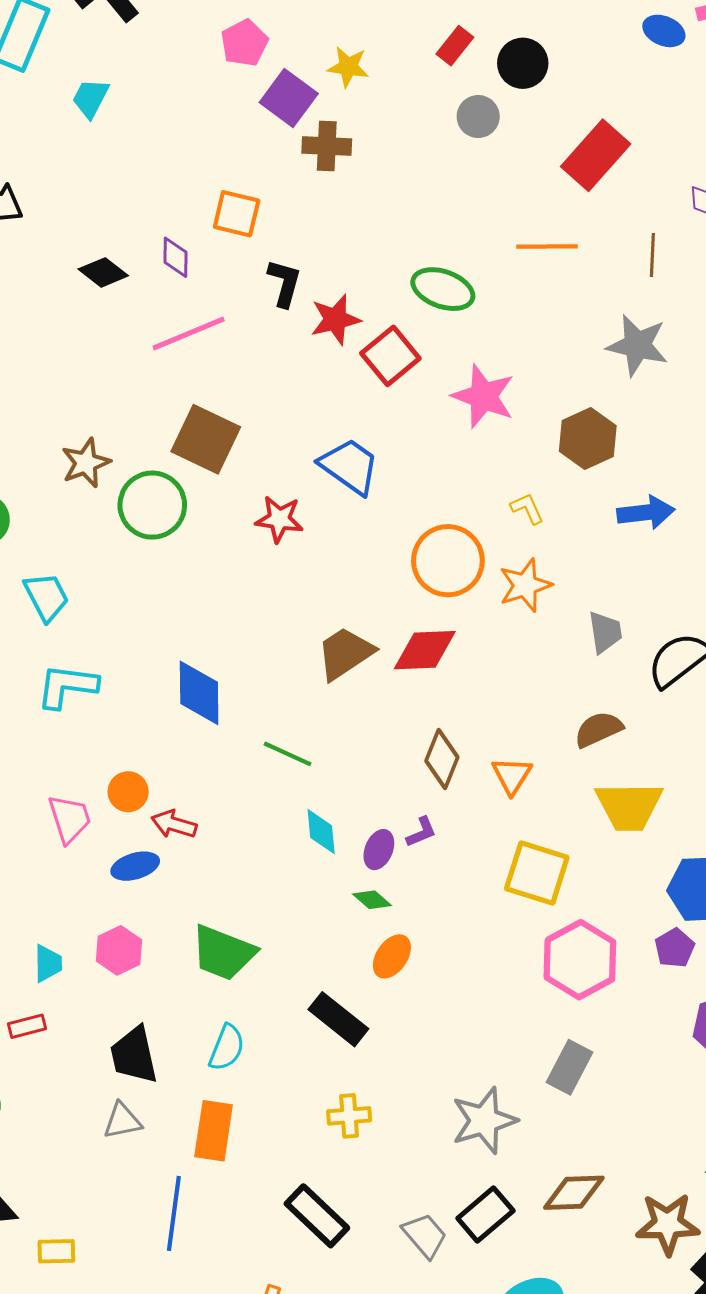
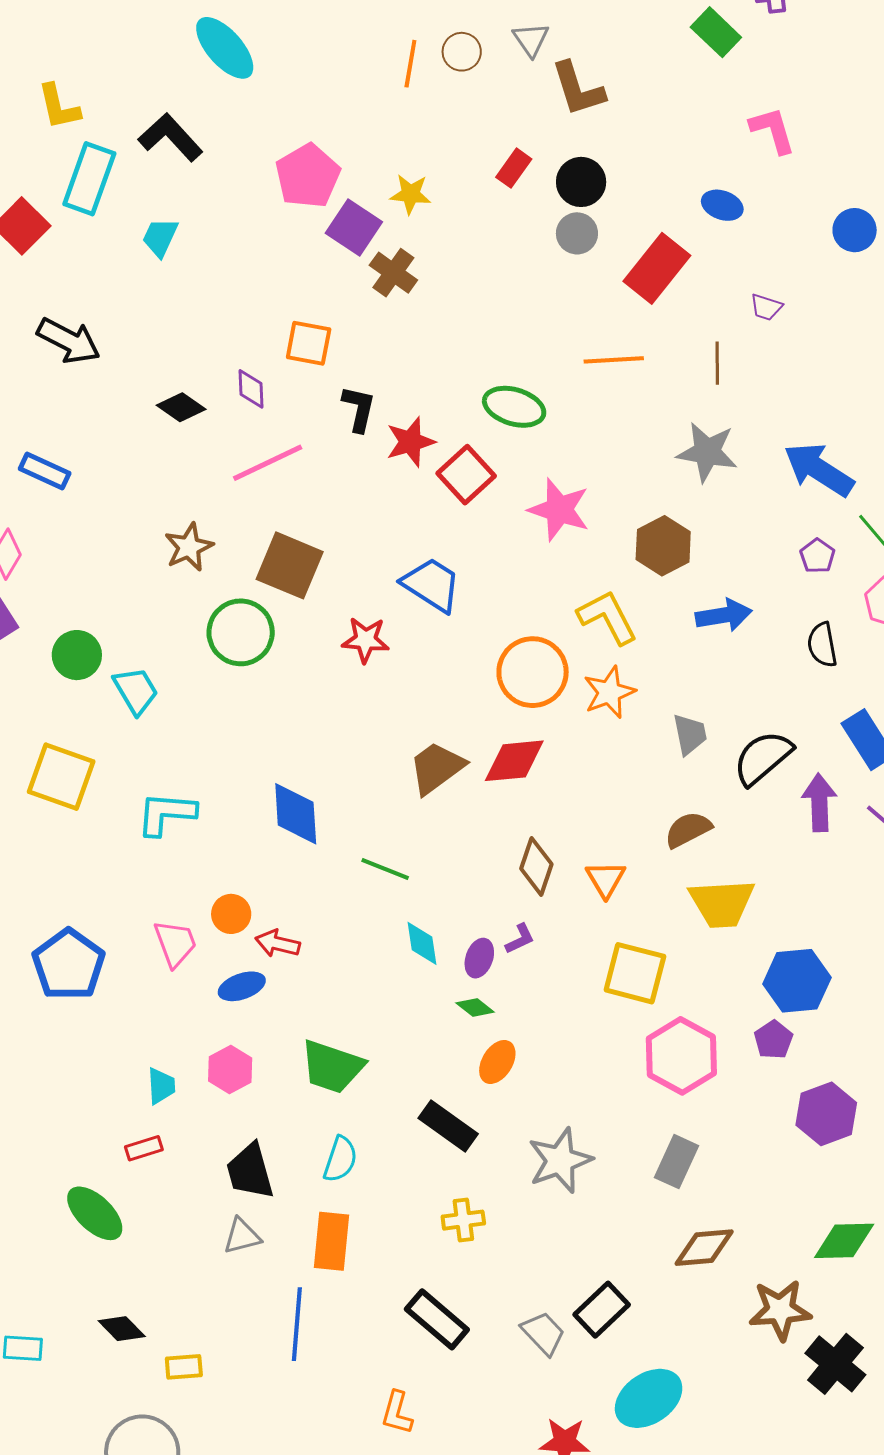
blue ellipse: (664, 31) -> (722, 205), moved
pink pentagon: (244, 43) -> (308, 176), size x1.4
gray circle: (478, 117) -> (577, 233), moved
brown cross: (327, 146) -> (393, 273), turned 36
brown star: (86, 463) -> (189, 547), moved
yellow L-shape: (527, 509) -> (608, 617), size x1.8
cyan trapezoid: (46, 597) -> (136, 691), moved
gray star: (484, 1121) -> (560, 1160), moved
brown diamond: (574, 1193) -> (704, 1248), moved

